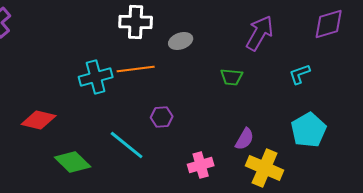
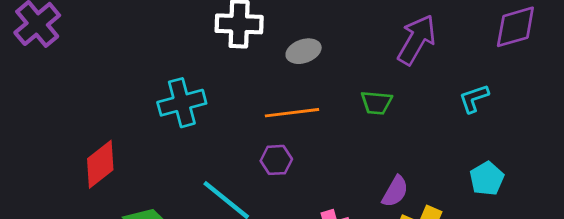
orange line: (136, 69) -> (292, 113), moved
red diamond: (39, 120) -> (100, 164), turned -52
cyan pentagon: (309, 130) -> (487, 179), size x0.7

